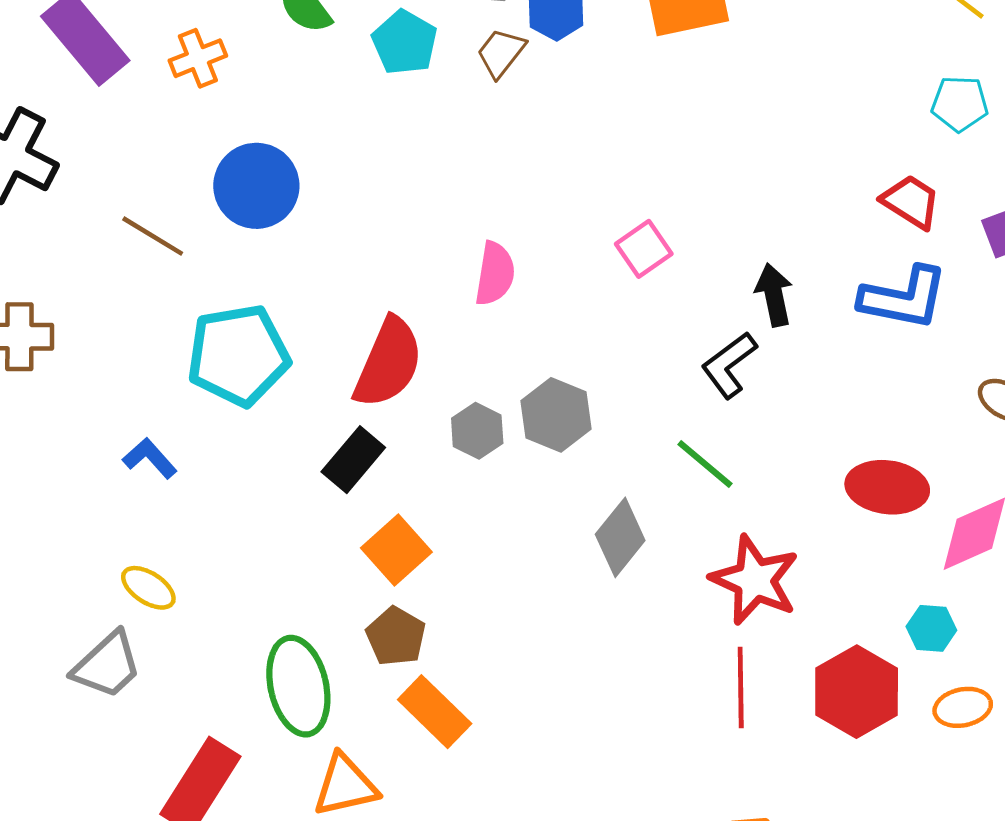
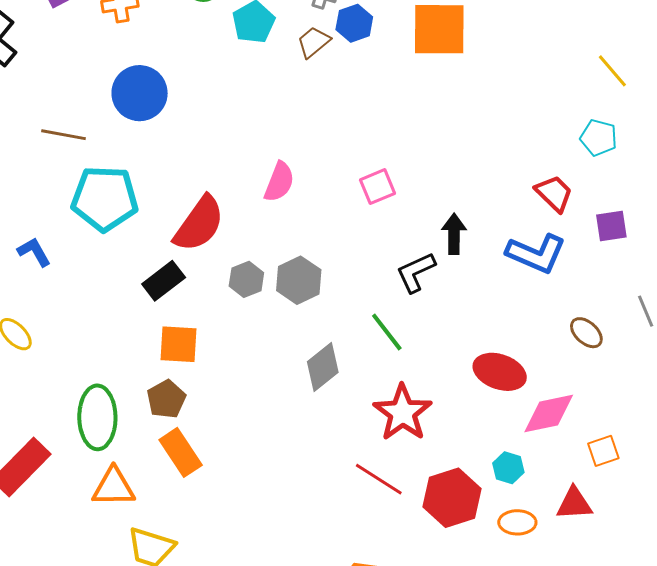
brown line: (153, 236) -> (64, 135), moved, turned -33
orange square: (396, 550) -> (179, 344), turned 33
red line: (741, 688) -> (379, 479), turned -69

